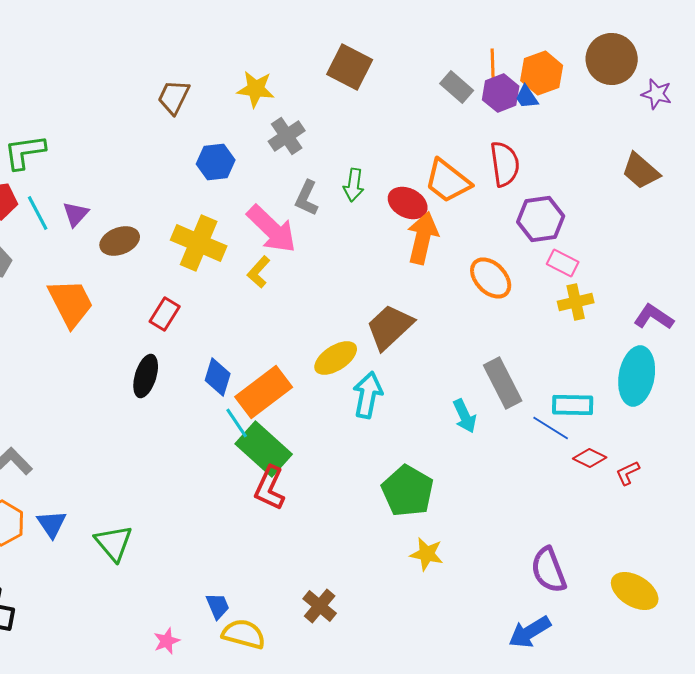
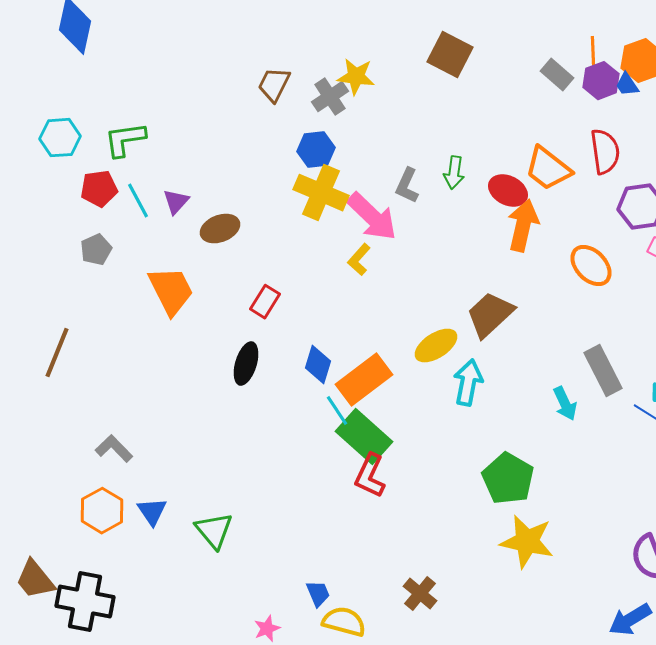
gray cross: (287, 136) -> (330, 97), moved
yellow cross: (199, 243) -> (321, 193), moved
yellow star: (427, 554) -> (527, 542), size x1.6

